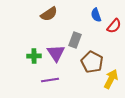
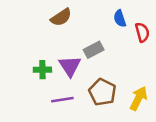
red semicircle: (114, 26) -> (142, 32), turned -56
gray rectangle: (75, 40) -> (94, 50), turned 42
brown pentagon: (92, 62) -> (102, 92), moved

